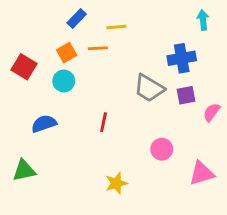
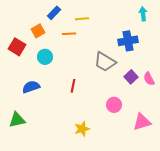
orange square: (67, 53) -> (38, 31), moved
purple square: (186, 95) -> (131, 77), moved, turned -32
pink semicircle: (212, 112) -> (149, 79), turned -64

